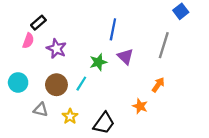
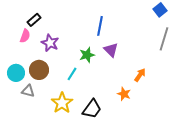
gray line: (164, 45) -> (164, 39), moved
brown circle: (56, 85) -> (39, 70), moved
gray triangle: (41, 110) -> (28, 91), moved
yellow star: (70, 116) -> (62, 103), size x1.5

